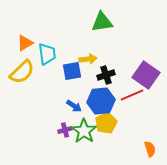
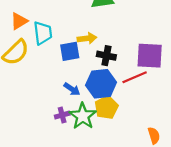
black cross: (106, 75) -> (106, 56), turned 30
purple square: (146, 75) -> (150, 56), turned -32

